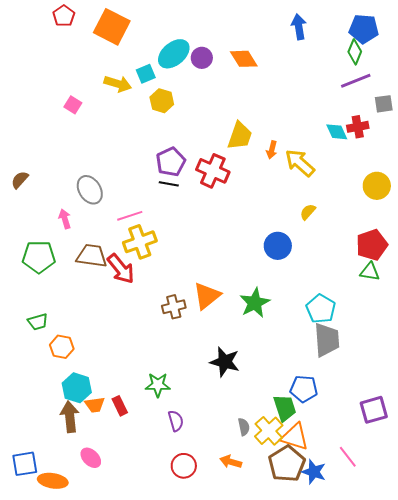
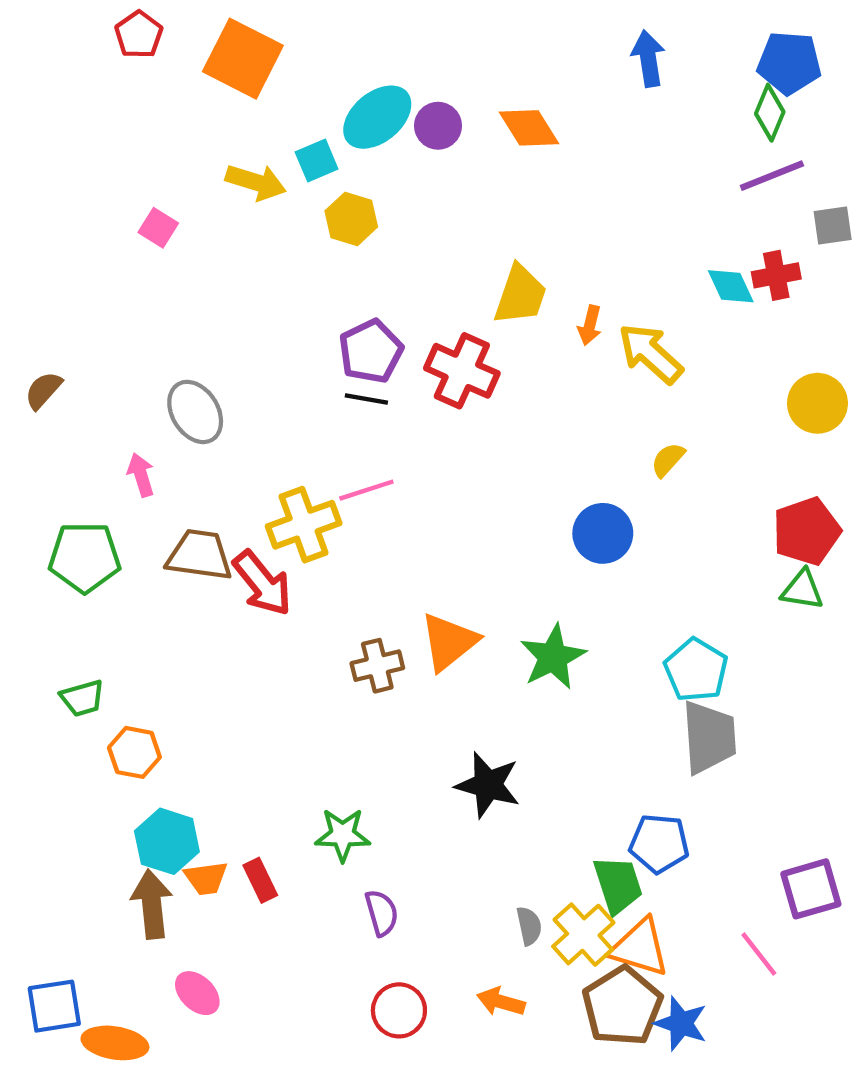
pink line: (130, 216) -> (366, 490), moved
pink line: (348, 457) -> (759, 954), moved

